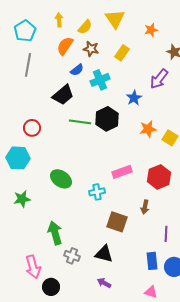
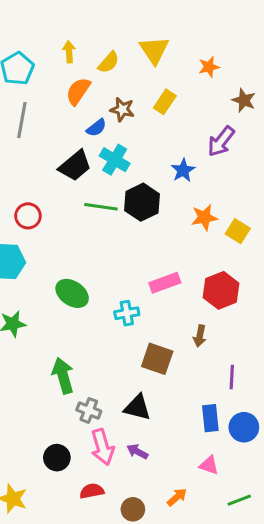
brown star: (91, 49) -> (122, 109), moved
cyan cross: (100, 80) -> (115, 160), moved, turned -36
pink arrow: (33, 267) -> (102, 447), moved

